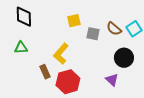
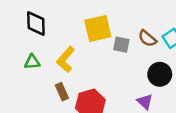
yellow square: (74, 21) -> (98, 28), size x1.6
yellow L-shape: (61, 54) -> (66, 59), moved

